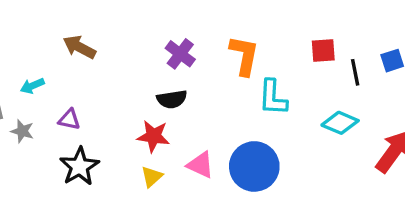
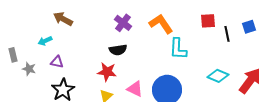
orange L-shape: (244, 55) -> (161, 24), turned -45
cyan arrow: (32, 86) -> (45, 41), moved
cyan diamond: (340, 123) -> (218, 76), moved

